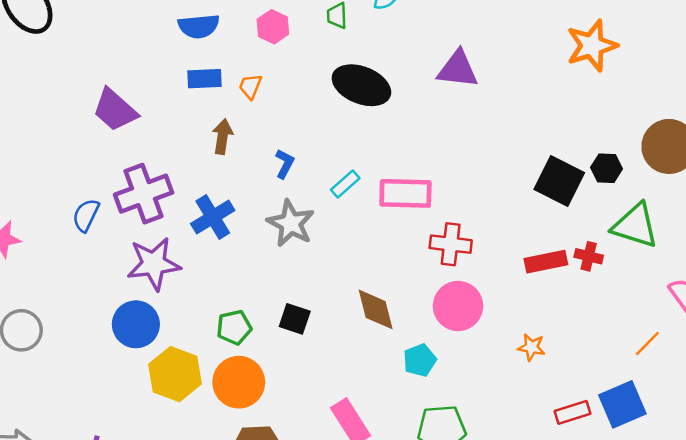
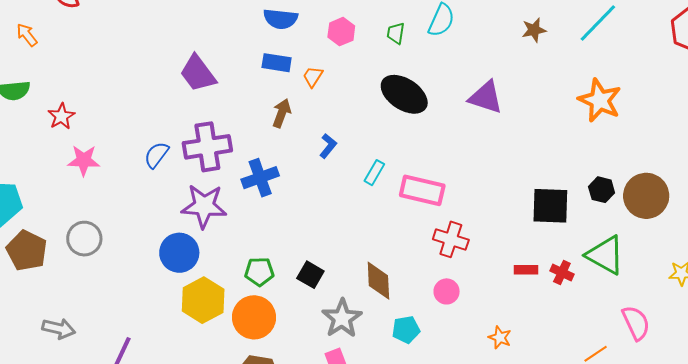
orange star: (592, 46) -> (600, 100), turned 30
black hexagon: (607, 168) -> (602, 190), moved
black square: (559, 181) -> (550, 206), turned -36
cyan rectangle: (345, 184) -> (374, 173), turned -30
gray star: (291, 223) -> (342, 318), moved
red rectangle: (546, 262) -> (526, 270), size x0.7
pink circle: (458, 306) -> (447, 291), size x0.6

